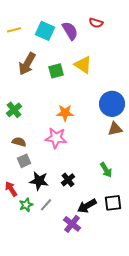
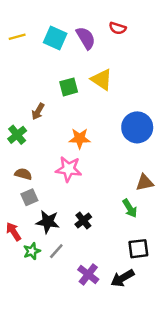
brown arrow: (27, 64) -> (38, 111), moved, size x0.6
brown triangle: (115, 129) -> (145, 183), moved
black arrow: (87, 206) -> (122, 278), moved

